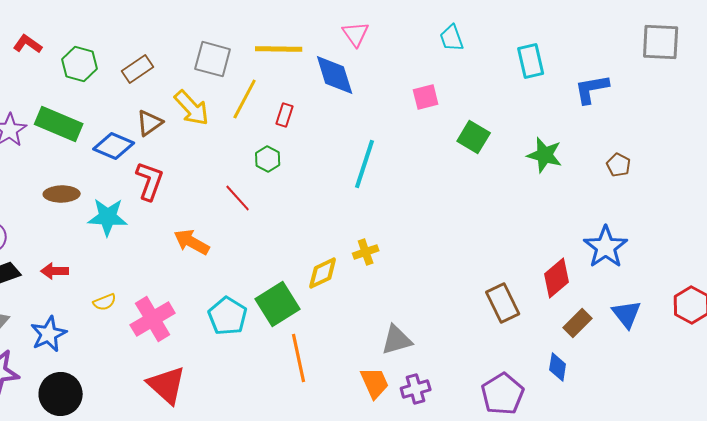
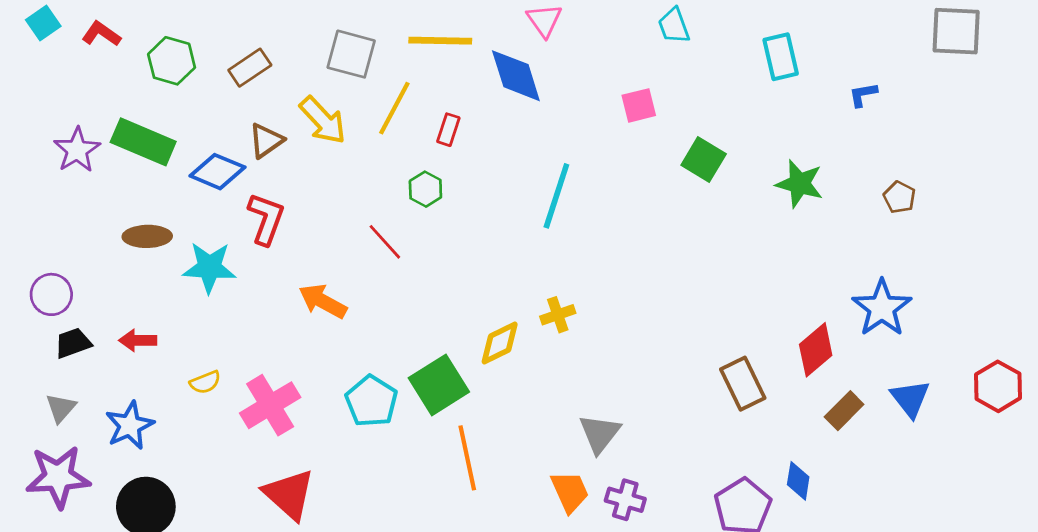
blue L-shape: (592, 89) -> (863, 95), size x0.6
gray triangle: (397, 340) -> (600, 434), turned -36
blue diamond: (558, 367) -> (798, 481), moved
purple cross: (416, 389) -> (625, 500), turned 32

